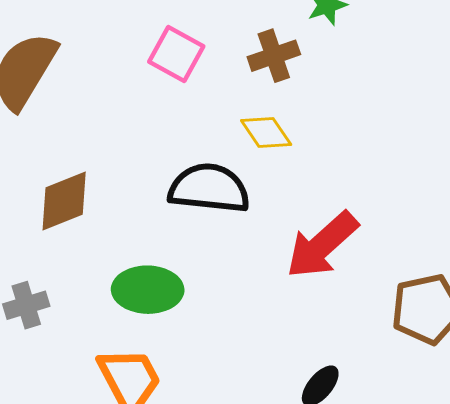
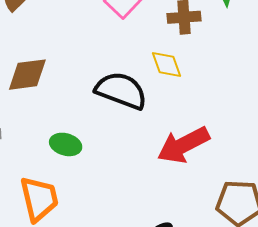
green ellipse: (148, 290) -> (66, 144), size x0.7

